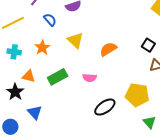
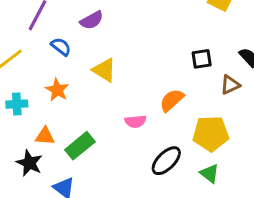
black square: (148, 45) -> (202, 59), moved, turned -32
orange semicircle: (108, 49) -> (172, 100), moved
green rectangle: (58, 77) -> (80, 146), moved
green triangle: (149, 122) -> (210, 173), moved

